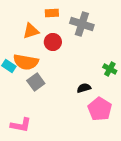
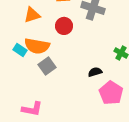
orange triangle: (31, 31) -> (32, 15), moved

